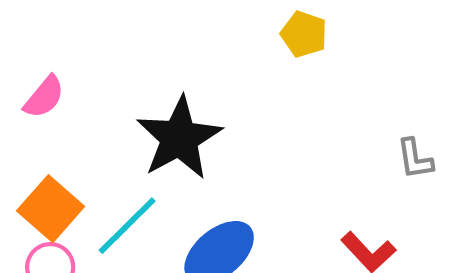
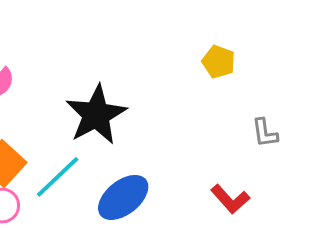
yellow pentagon: (304, 34) -> (219, 62), moved

